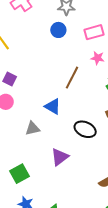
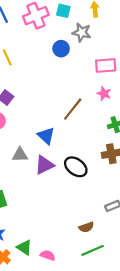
blue circle: (58, 30) -> (61, 49), moved
purple triangle: (60, 157) -> (44, 165), moved

